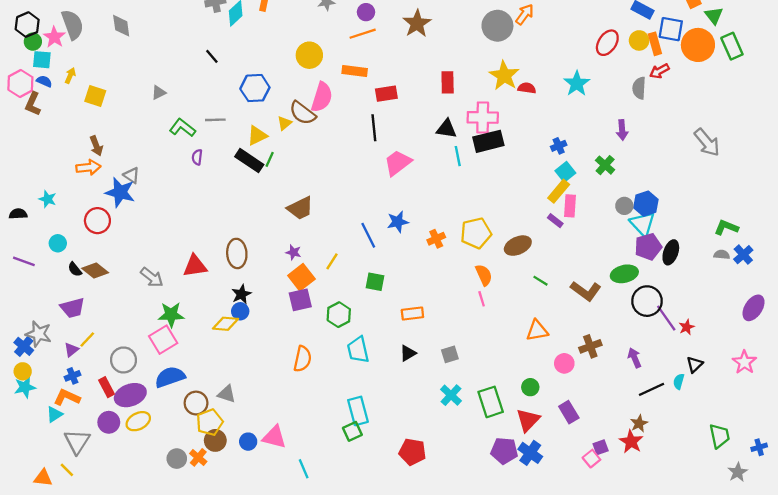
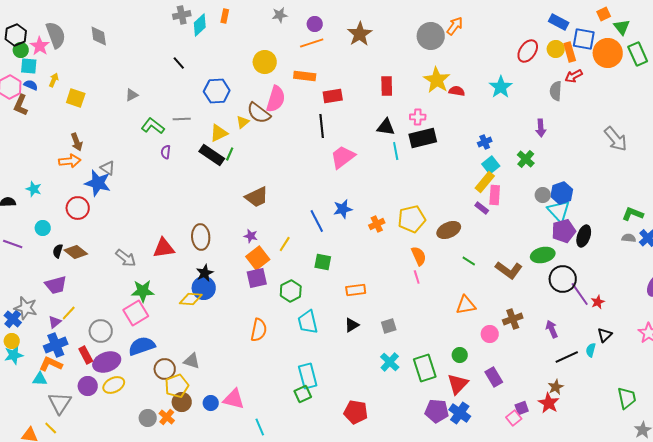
pink cross: (483, 117) -> (418, 117), size x0.6
black semicircle: (75, 269) -> (58, 251), turned 56
blue circle: (240, 311) -> (204, 288), size x1.5
blue cross: (73, 376) -> (56, 345), size x1.6
cyan triangle: (54, 414) -> (40, 379), turned 35

